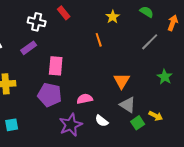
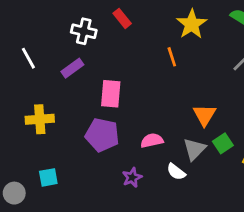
yellow star: (113, 17) -> (192, 24), size x1.5
gray triangle: (128, 105) -> (195, 149), moved, turned 42
green square: (138, 123) -> (223, 143), moved
purple star: (71, 125) -> (132, 177), size x0.6

